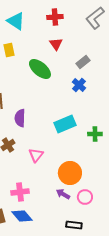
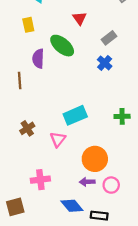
purple semicircle: (20, 118) -> (38, 59), moved
cyan rectangle: (65, 124) -> (75, 115), moved
purple arrow: (63, 194) -> (87, 182), turned -32
blue diamond: (22, 216) -> (72, 206), moved

